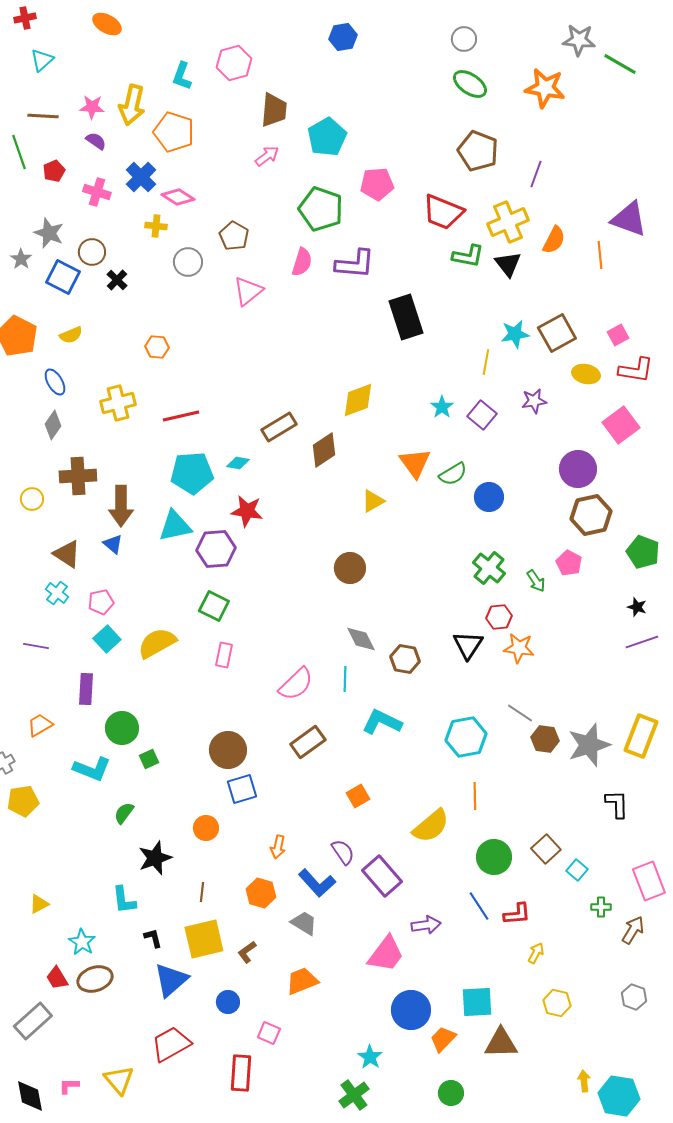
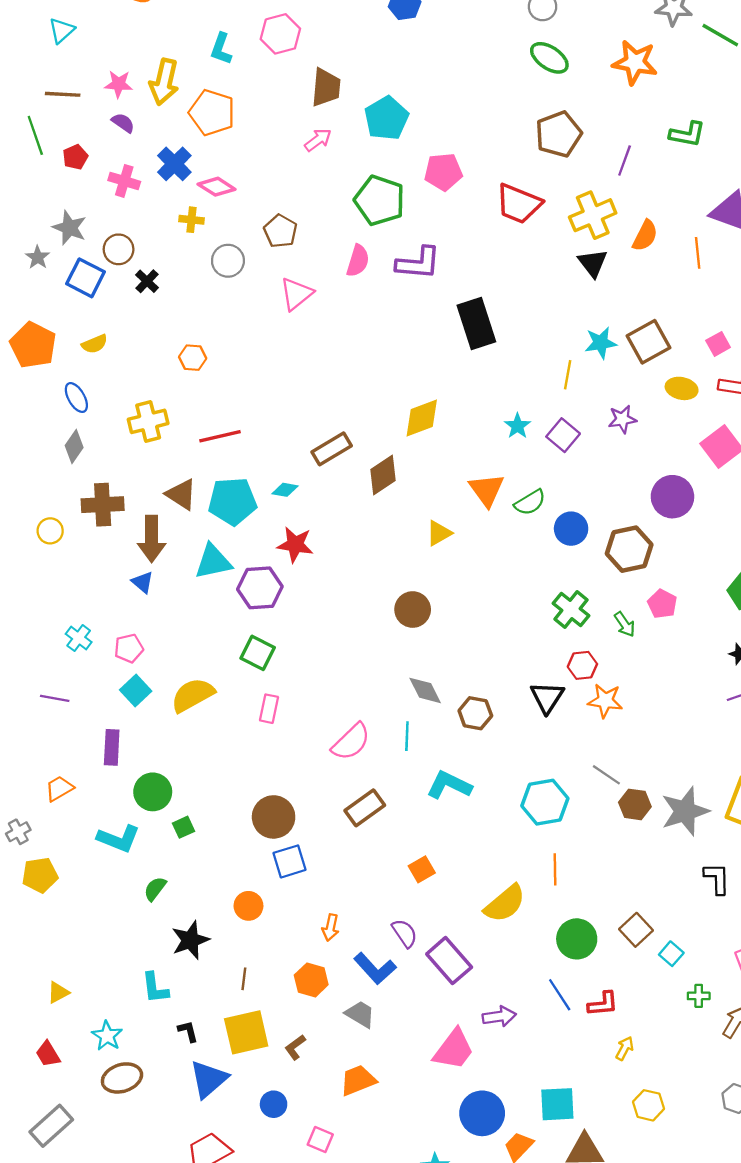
brown pentagon: (478, 151) -> (558, 134), turned 30
green L-shape: (468, 256) -> (687, 134), moved
brown hexagon: (591, 515) -> (629, 549), moved
brown triangle: (67, 554) -> (181, 494), moved
red trapezoid: (57, 978) -> (48, 1054), moved

